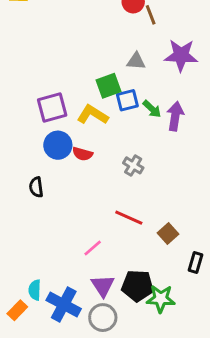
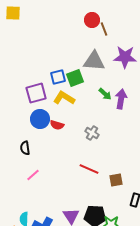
gray triangle: (136, 61) -> (94, 61), size x1.6
blue square: (127, 100) -> (58, 77), moved
brown square: (168, 234) -> (116, 180), turned 32
pink line: (93, 248) -> (33, 175), moved

